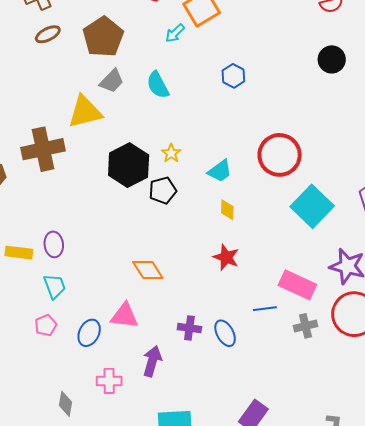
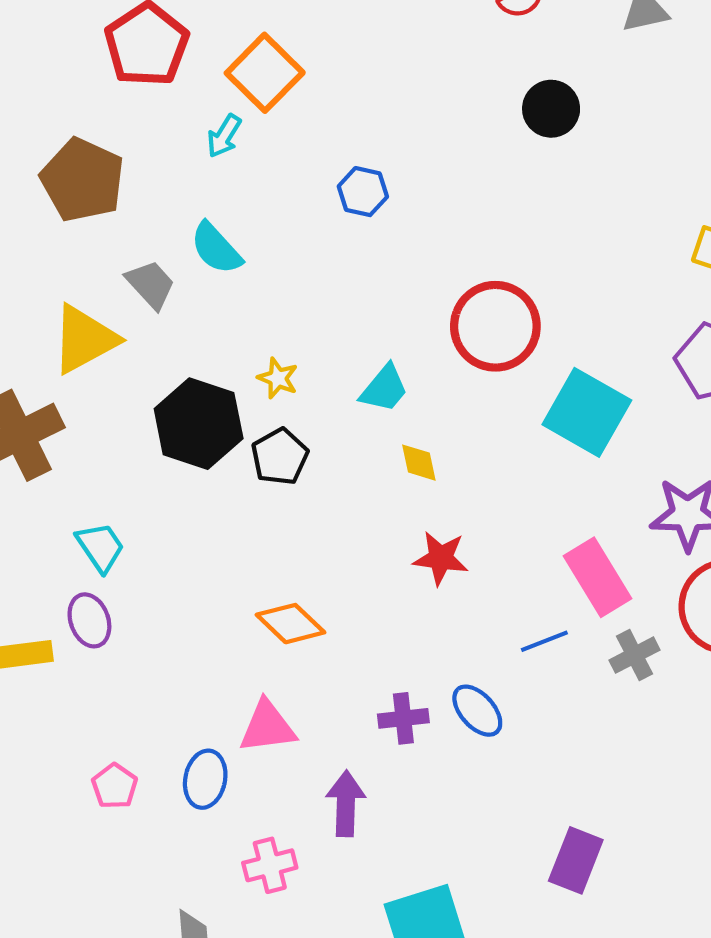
gray trapezoid: (112, 81) -> (151, 284), moved, turned -72
pink rectangle: (297, 285) -> (597, 577), turned 48
cyan trapezoid: (55, 286) -> (100, 547), moved

